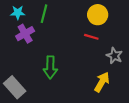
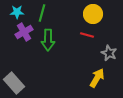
green arrow: (50, 67) -> (48, 40), moved

